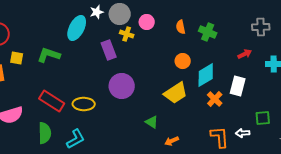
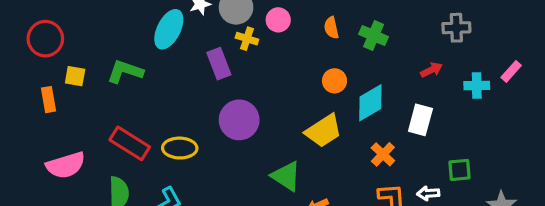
orange cross: (215, 99) -> (383, 154), moved
green triangle: (152, 122) -> (286, 176), size x1.5

